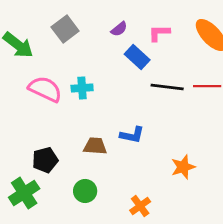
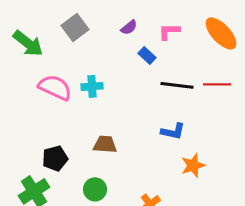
blue rectangle: (137, 57) -> (147, 55), size x0.7
blue L-shape: (132, 135) -> (173, 131), moved

